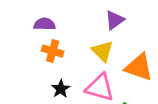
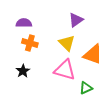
black star: (61, 89) -> (23, 71), moved

